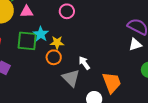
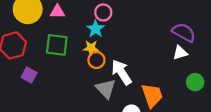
cyan star: (41, 34) -> (96, 29), moved
orange circle: (54, 57) -> (96, 60), moved
white arrow: (84, 63) -> (121, 72), size x1.6

